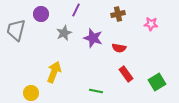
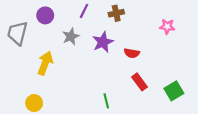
brown cross: (118, 14) -> (116, 13), moved
purple star: (93, 38) -> (103, 42), turned 30
yellow arrow: (54, 72) -> (45, 63), moved
green line: (96, 91) -> (106, 101), turned 64

